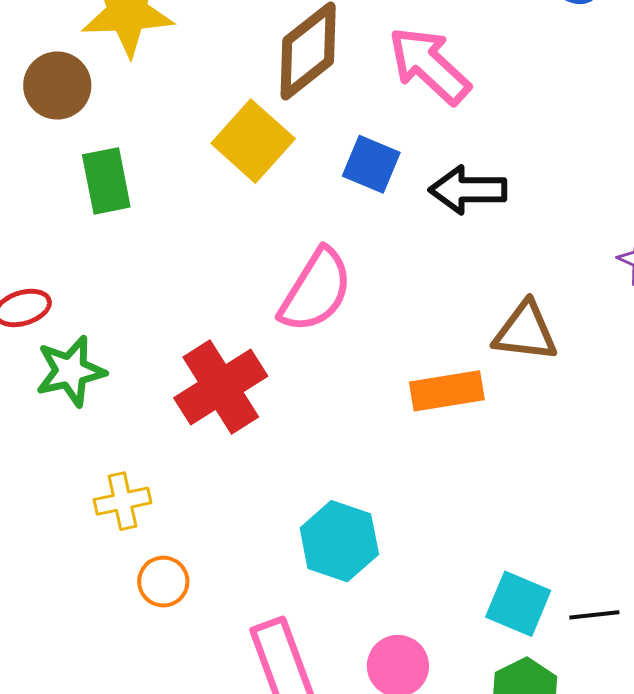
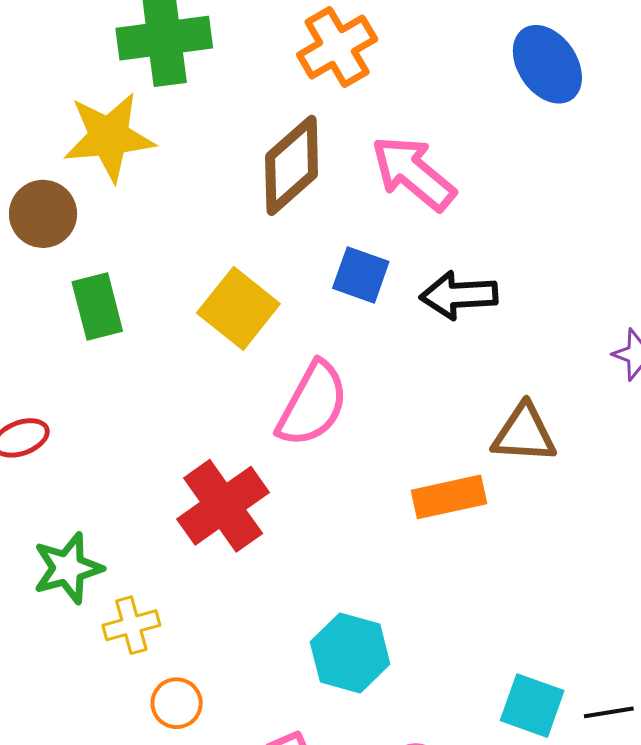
yellow square: (253, 141) -> (238, 308), moved
green star: (71, 371) -> (68, 568), moved

